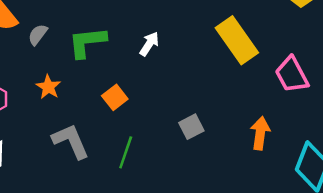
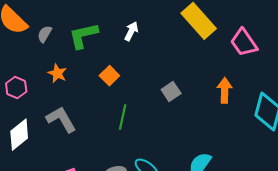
gray L-shape: (71, 141) -> (61, 119), moved

